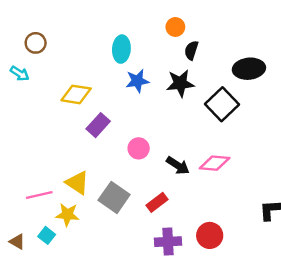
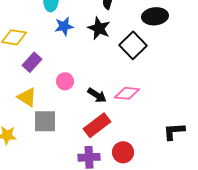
black star: (180, 83) -> (99, 28), turned 30
yellow triangle: (77, 183) -> (27, 97), moved
gray square: (114, 197) -> (45, 121), turned -35
red rectangle: (157, 202) -> (97, 125), moved, size x1.5

